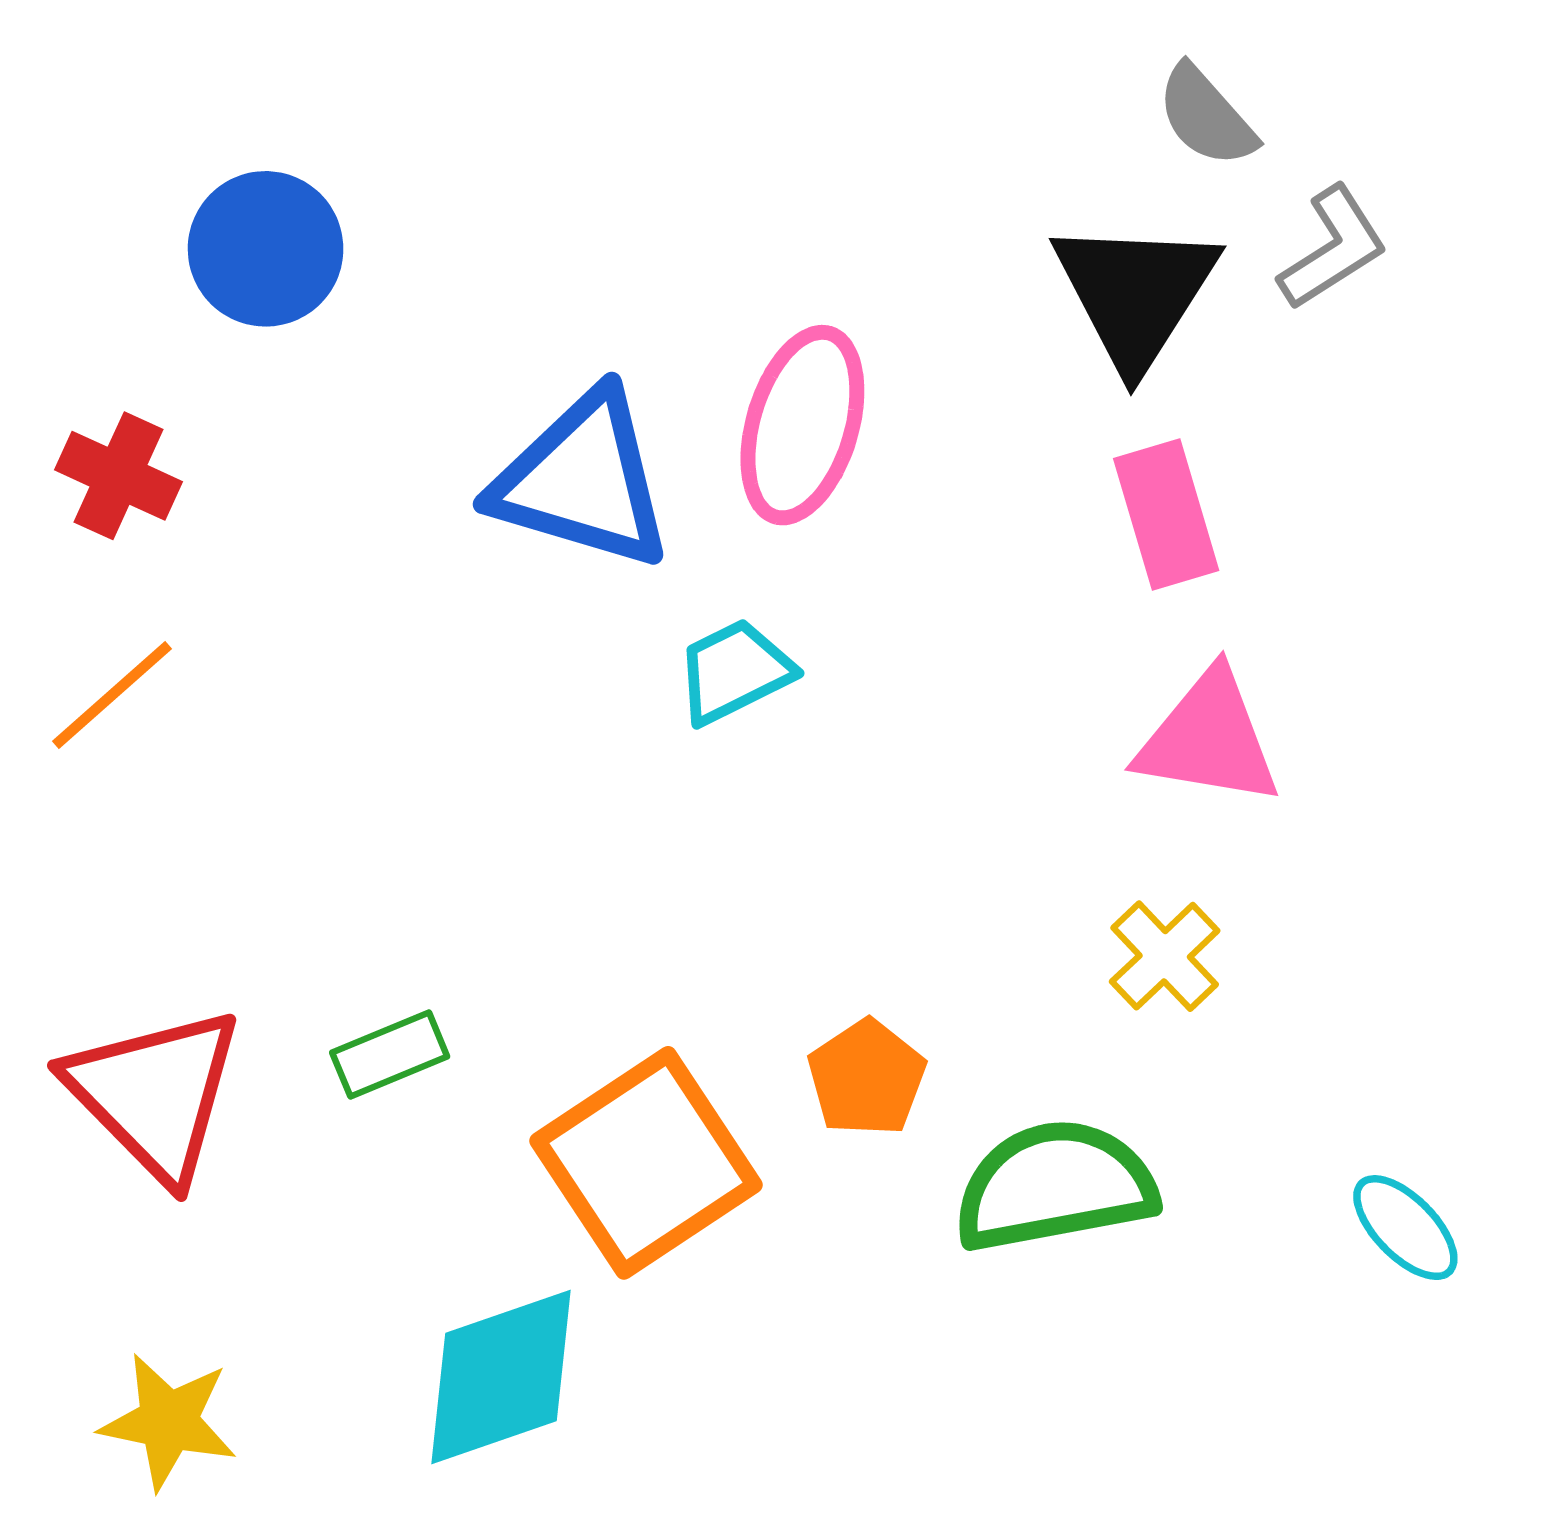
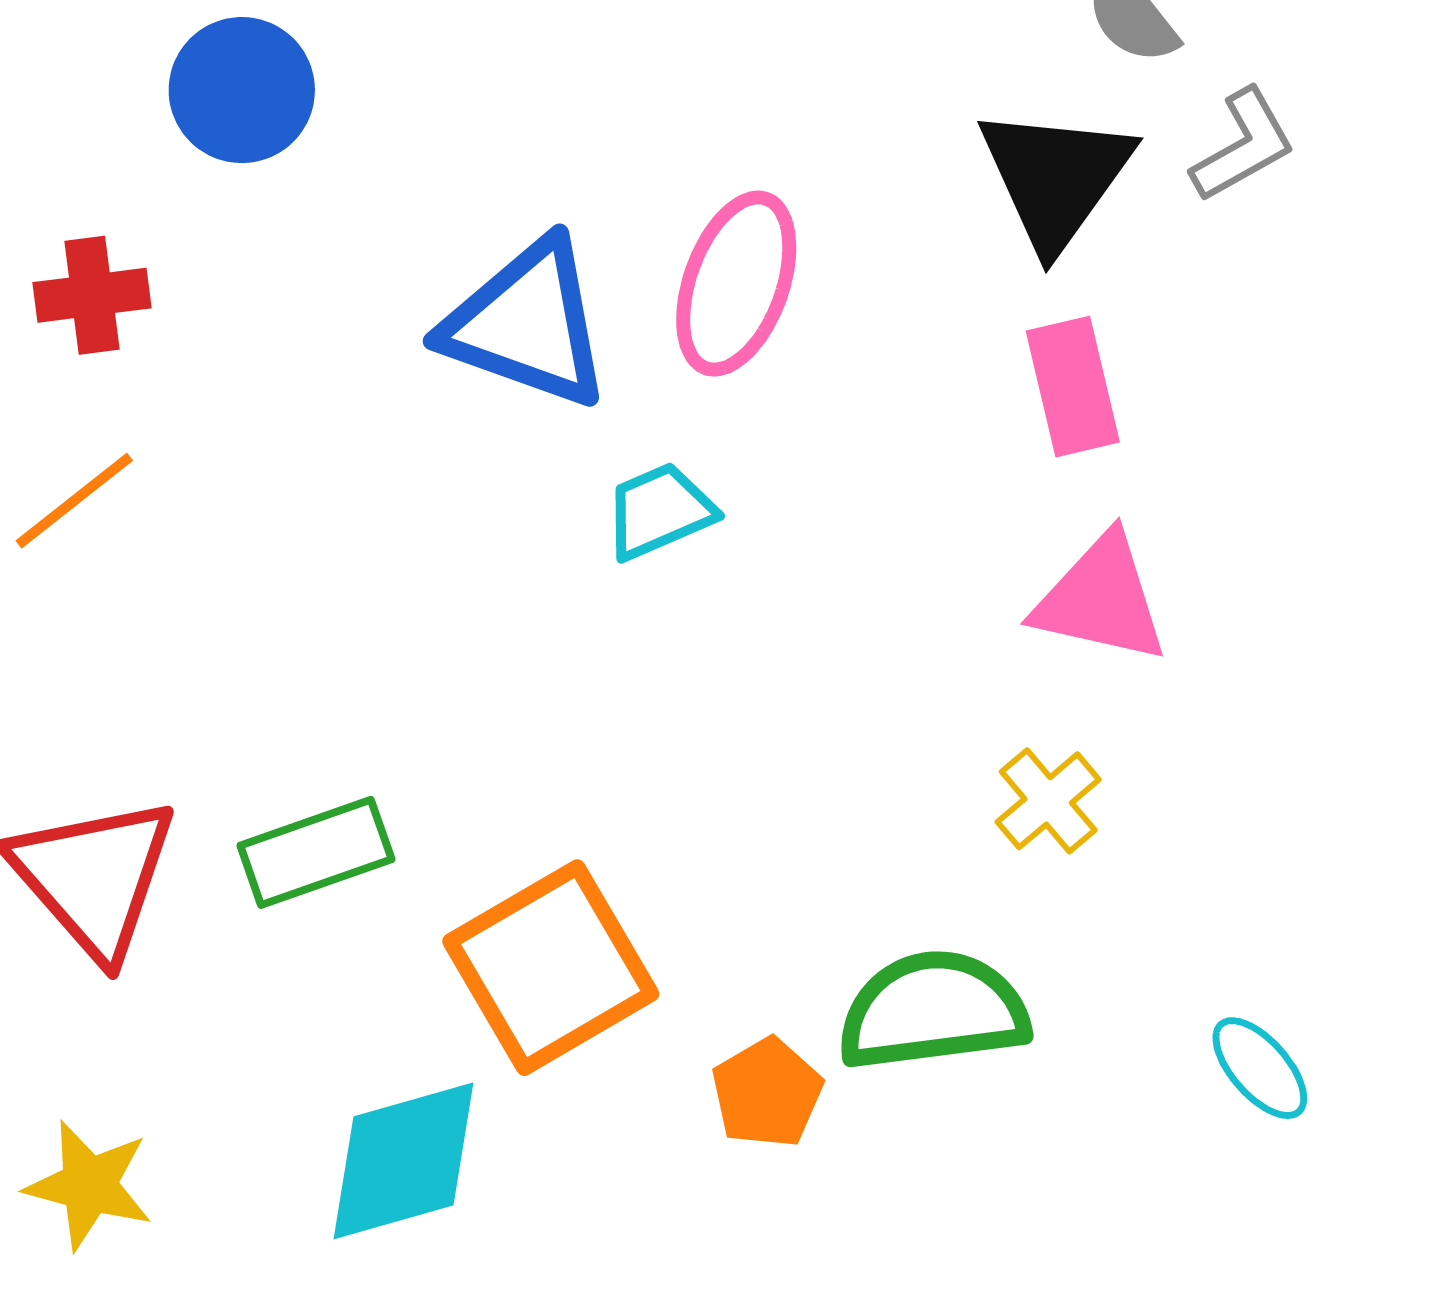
red cross: (119, 476) -> (92, 295), turned -35
green rectangle: (390, 1054) -> (316, 852), size x1.4
orange pentagon: (867, 1078) -> (767, 1093), moved

